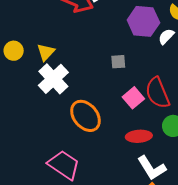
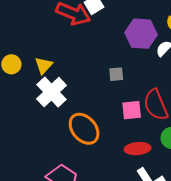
pink square: (133, 98) -> (132, 110), turned 35

